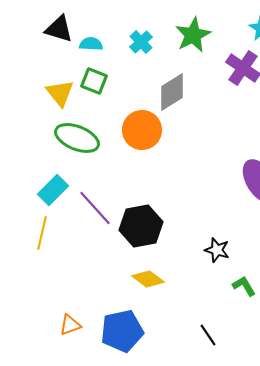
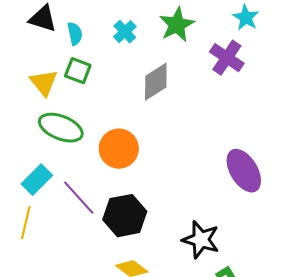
cyan semicircle: (91, 44) -> (75, 34), turned 75
orange circle: (142, 130) -> (119, 149), moved
black star: (217, 250) -> (201, 240), size x1.5

